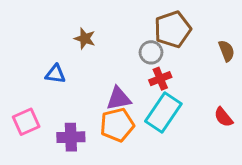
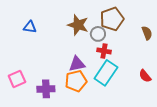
brown star: (85, 39) -> (78, 25), moved, size x1.5
blue triangle: (55, 74) -> (30, 27), moved
red cross: (160, 79) -> (104, 51), turned 32

